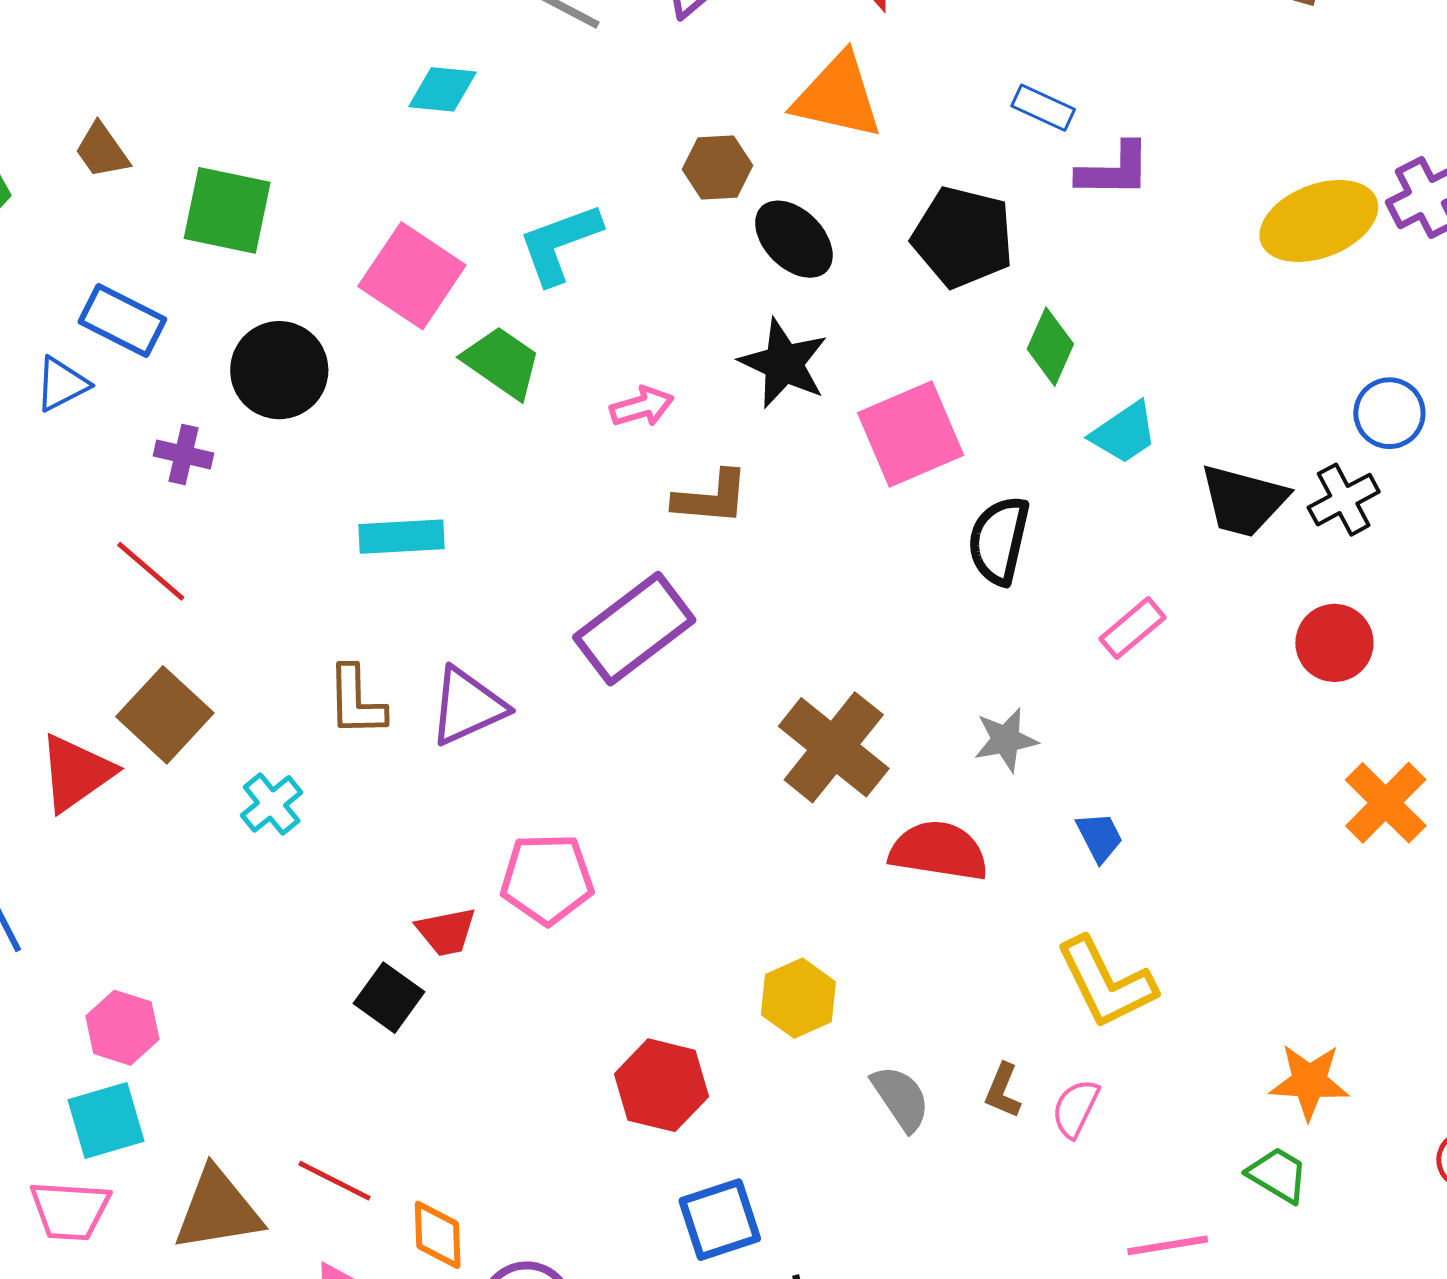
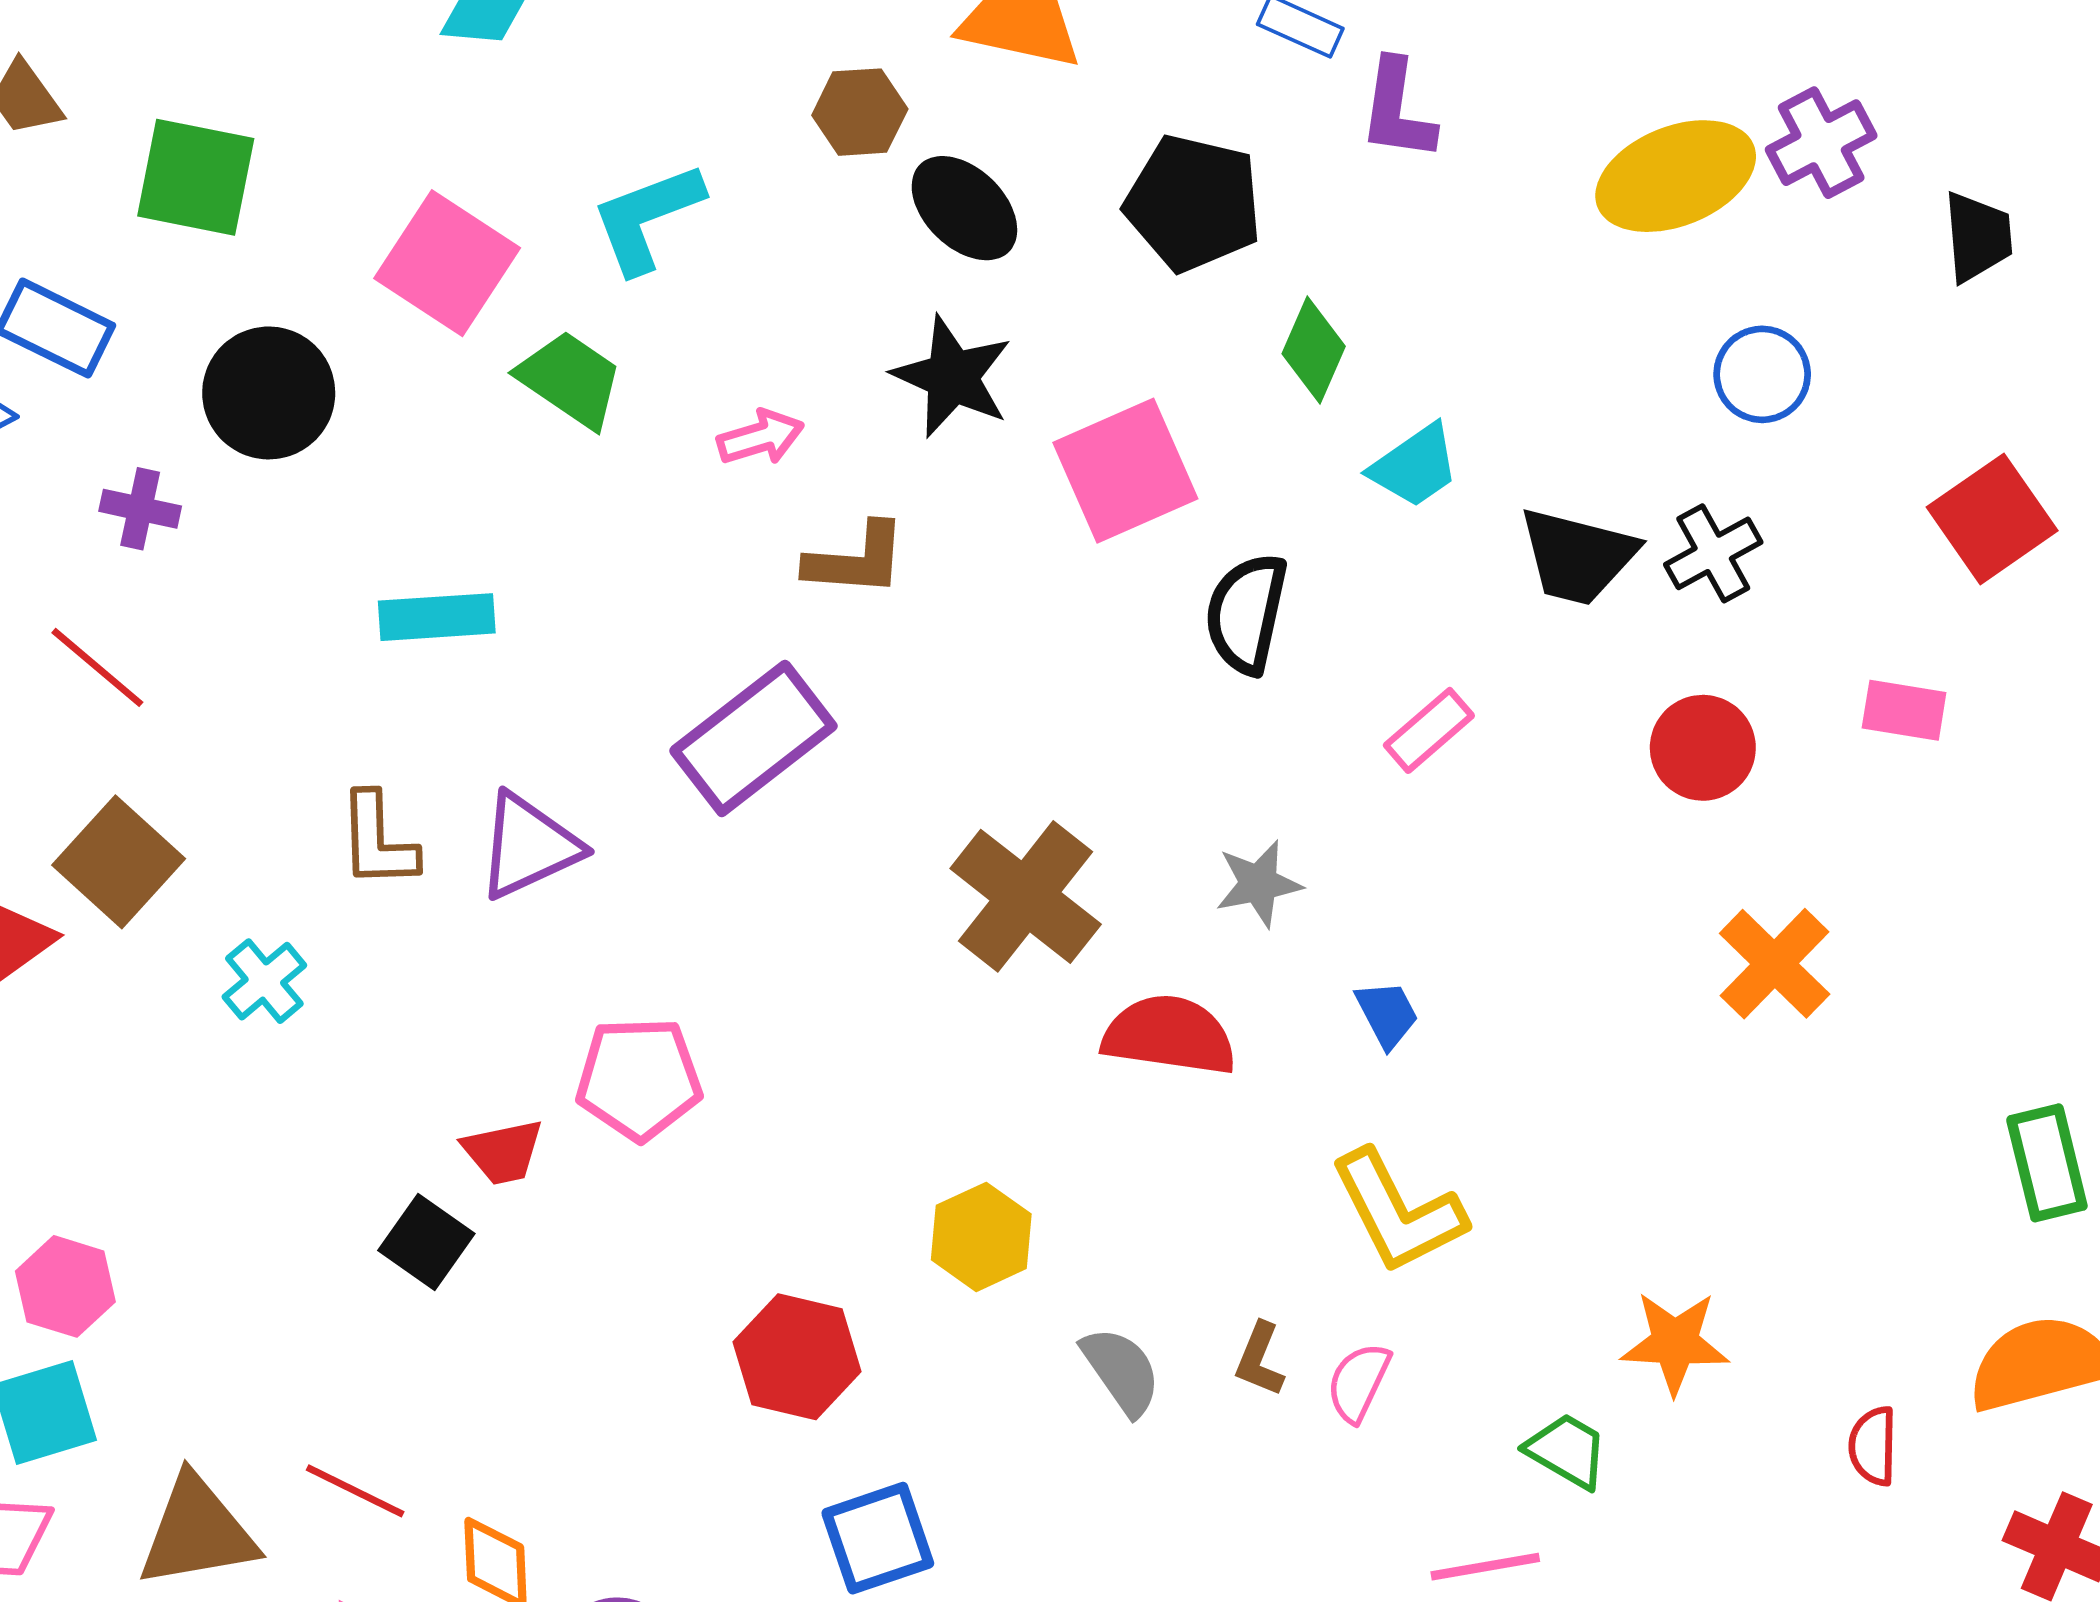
purple L-shape: (1114, 170) -> (1397, 110), turned 98
blue circle: (1389, 413) -> (1762, 374), moved
green trapezoid: (1278, 1175) -> (1567, 1451), moved

